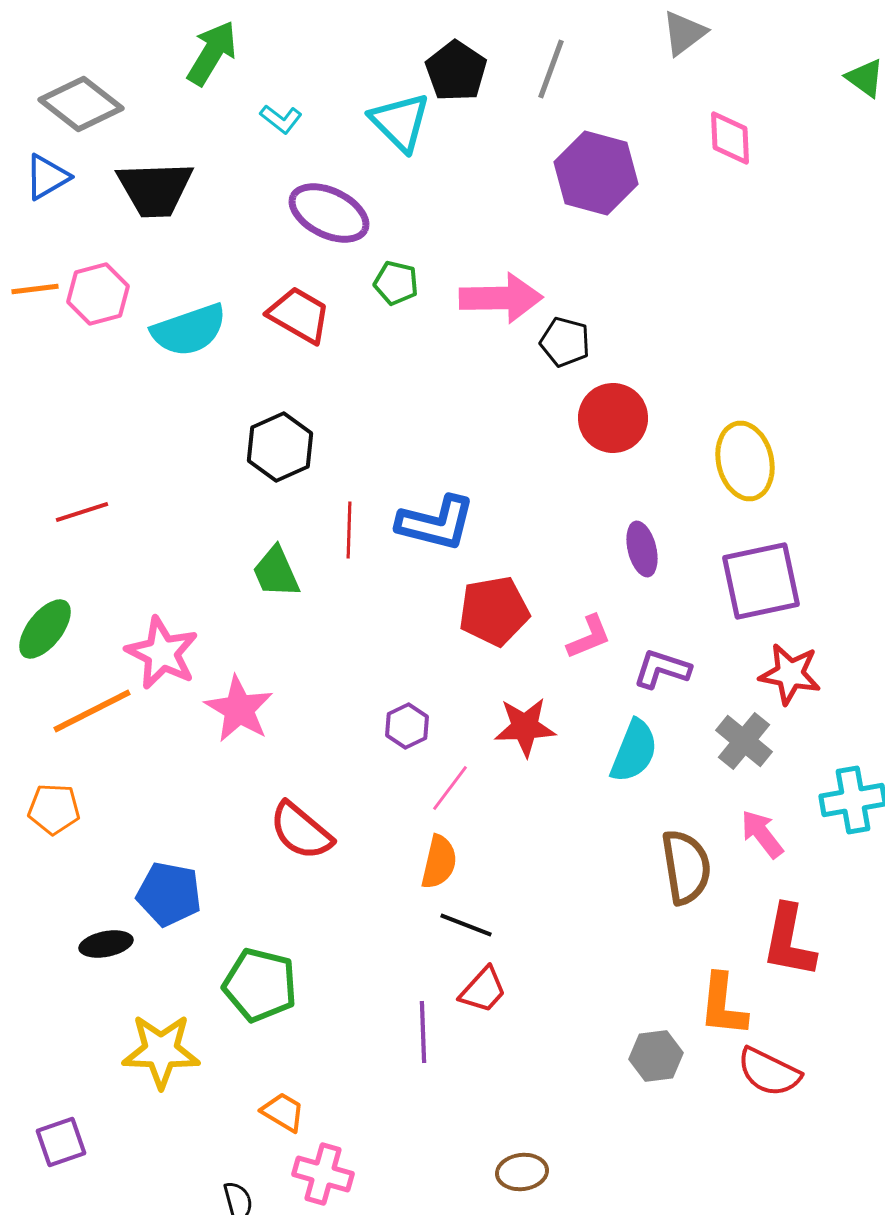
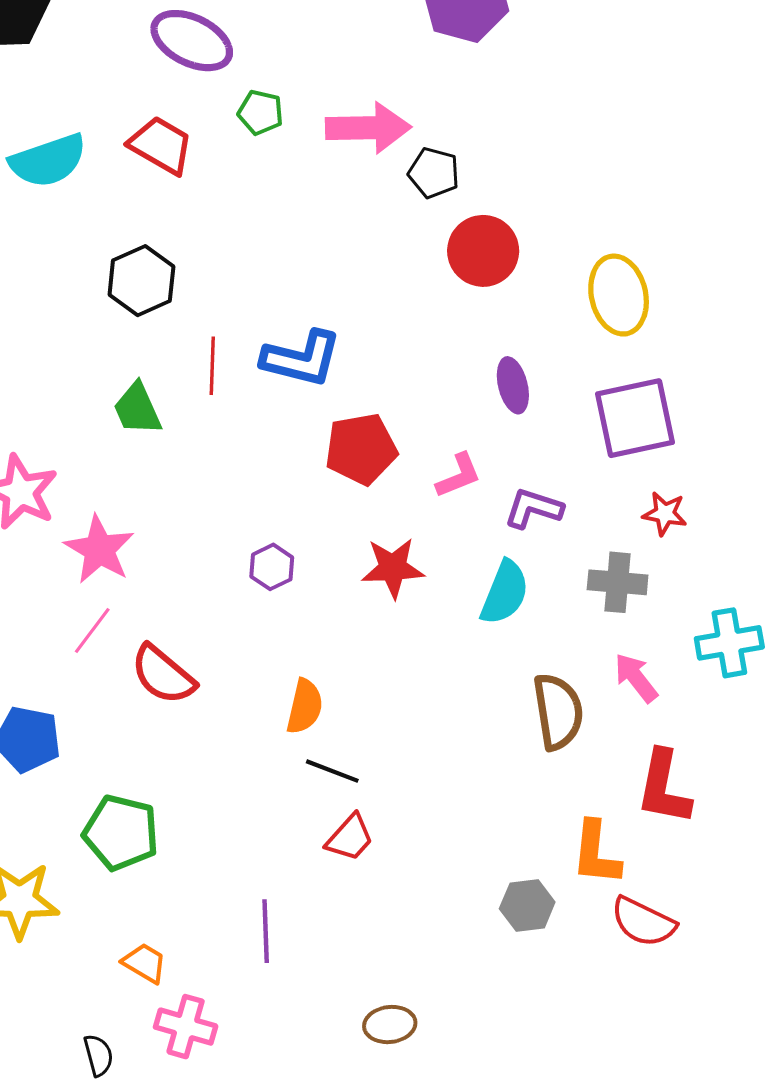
red star: (790, 674) -> (665, 514), size x0.7
gray cross: (744, 741) -> (618, 582), turned -34
pink line: (450, 788) -> (92, 631), moved
purple line: (423, 1032) -> (266, 931), moved

